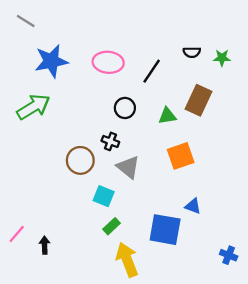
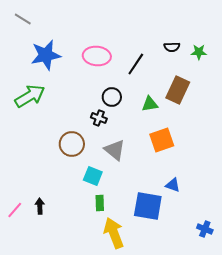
black cross: (110, 141) -> (99, 118), moved
green rectangle: (112, 226) -> (100, 203), turned -49
black arrow: (45, 245) -> (40, 206), moved

